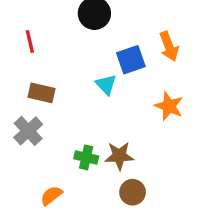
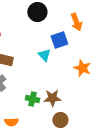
orange arrow: (169, 46) -> (76, 22), moved
orange semicircle: (51, 196) -> (11, 122), turned -144

